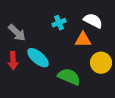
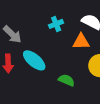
green semicircle: (69, 77) -> (66, 80), size x0.7

